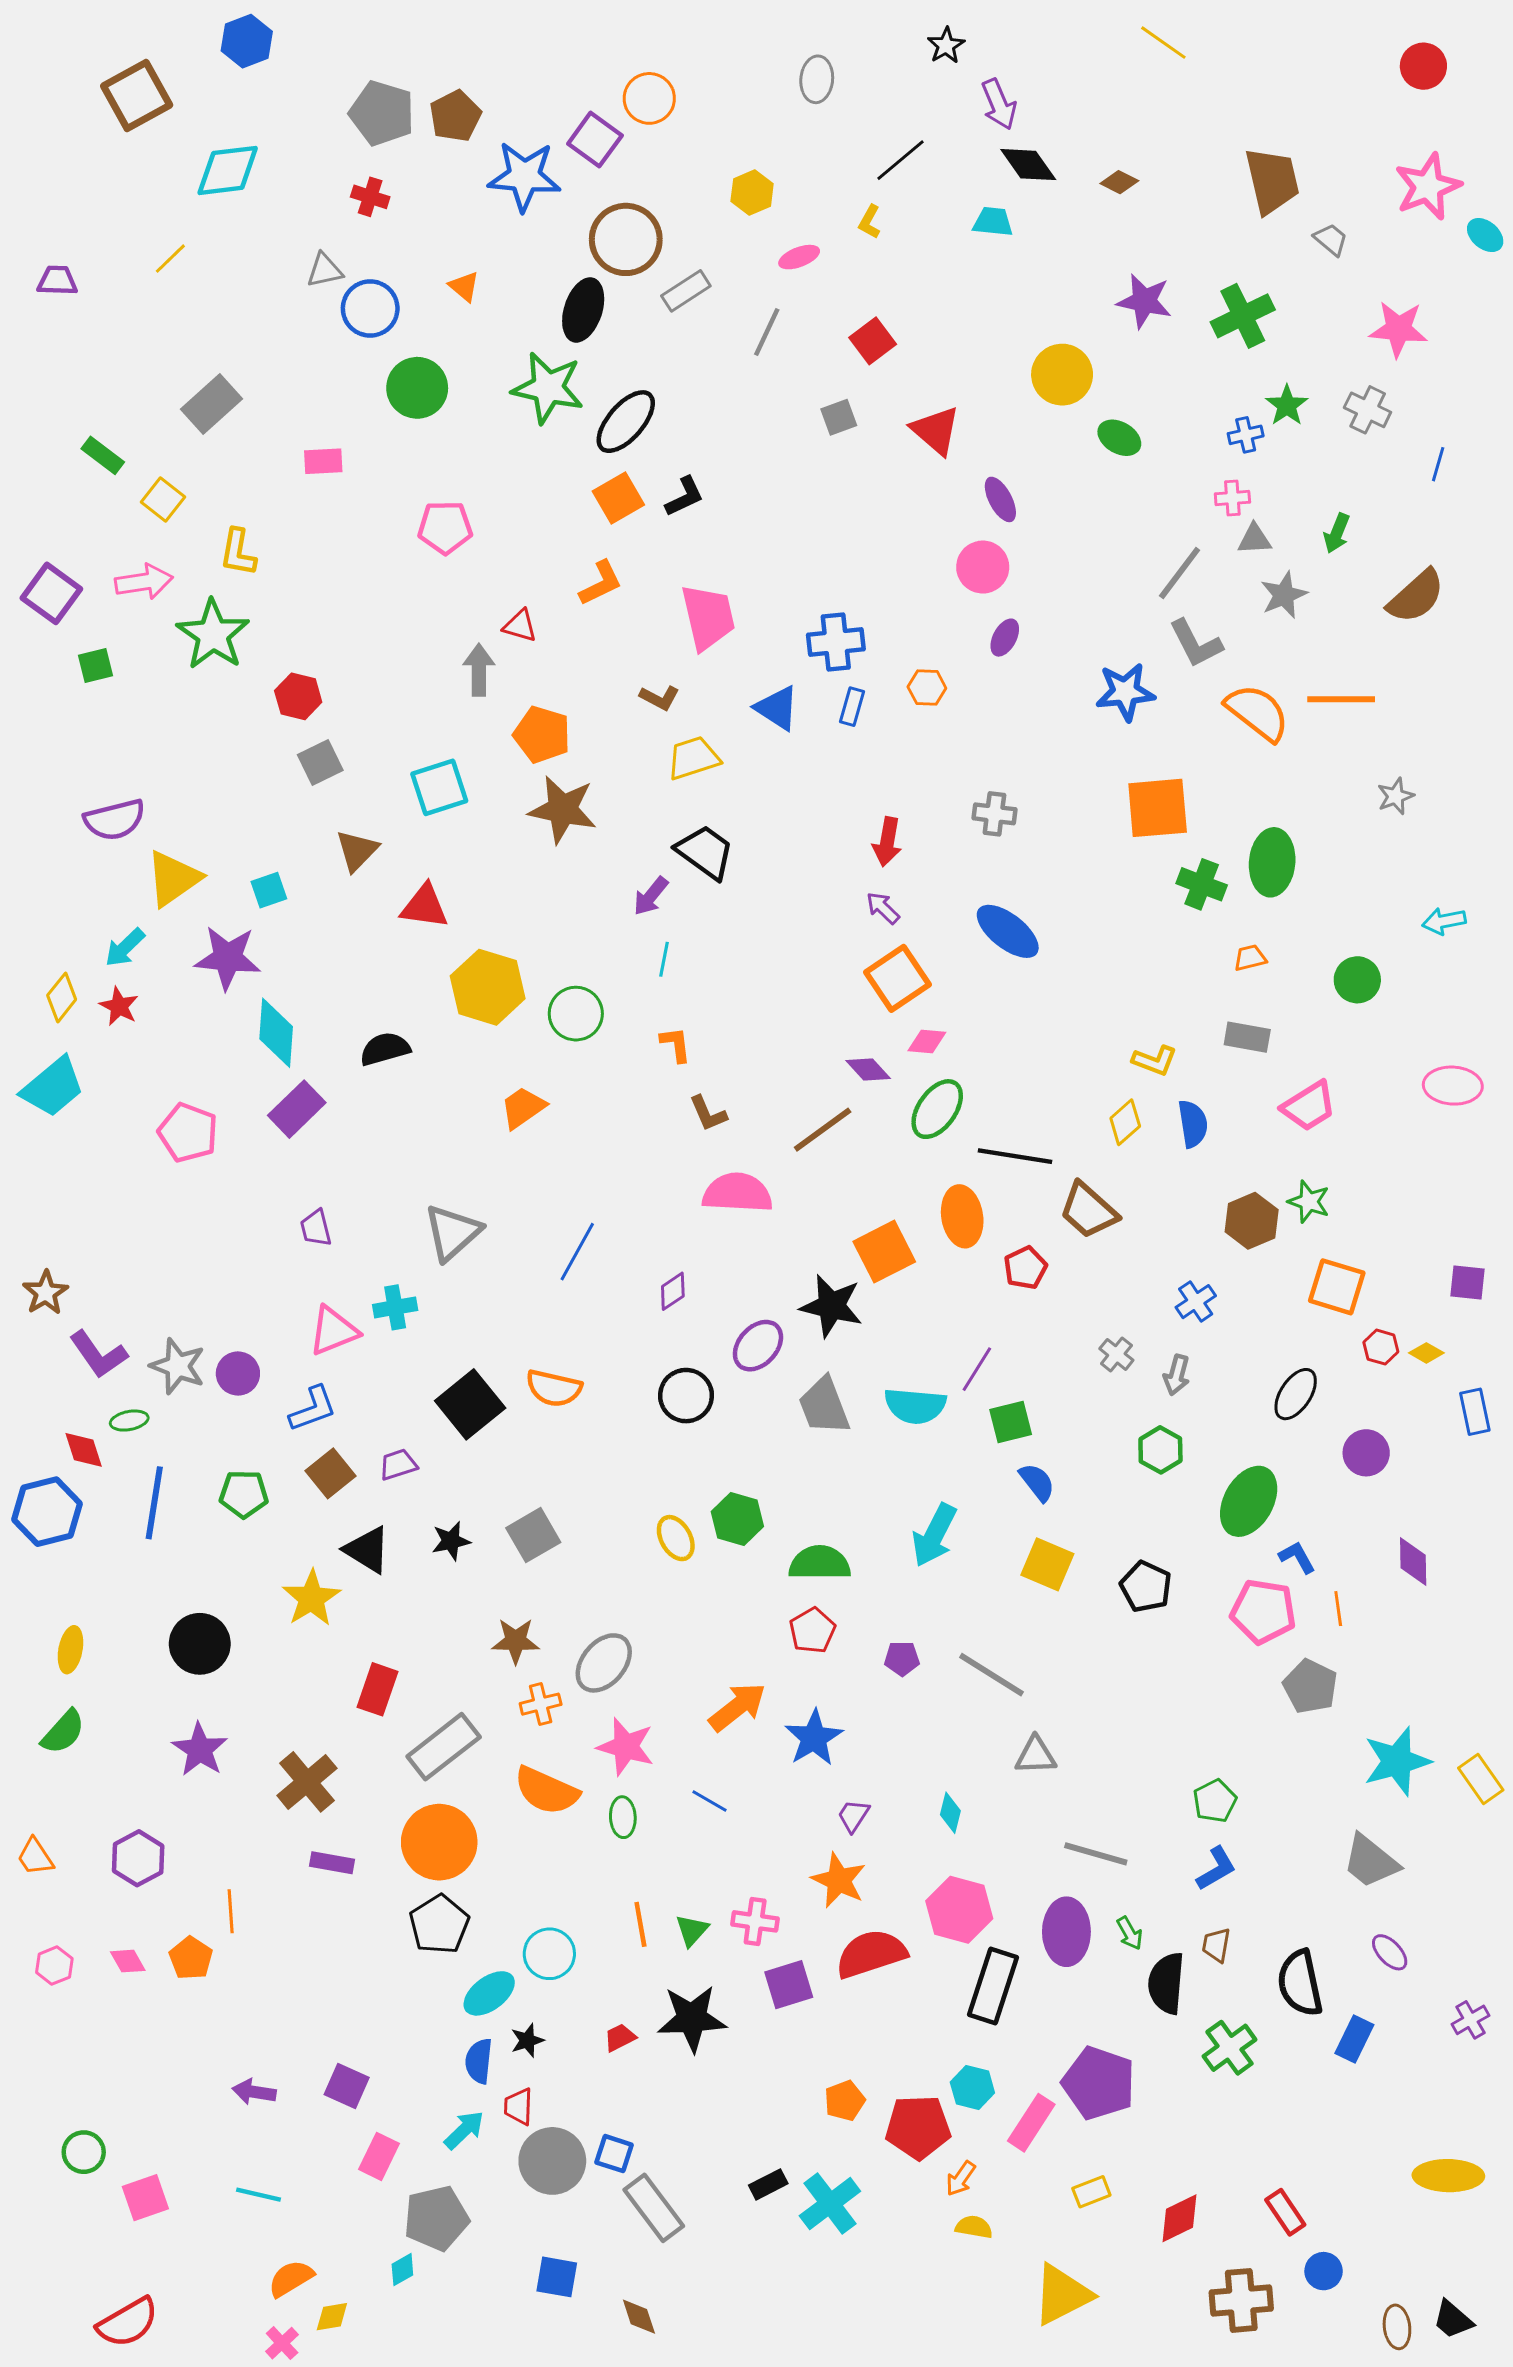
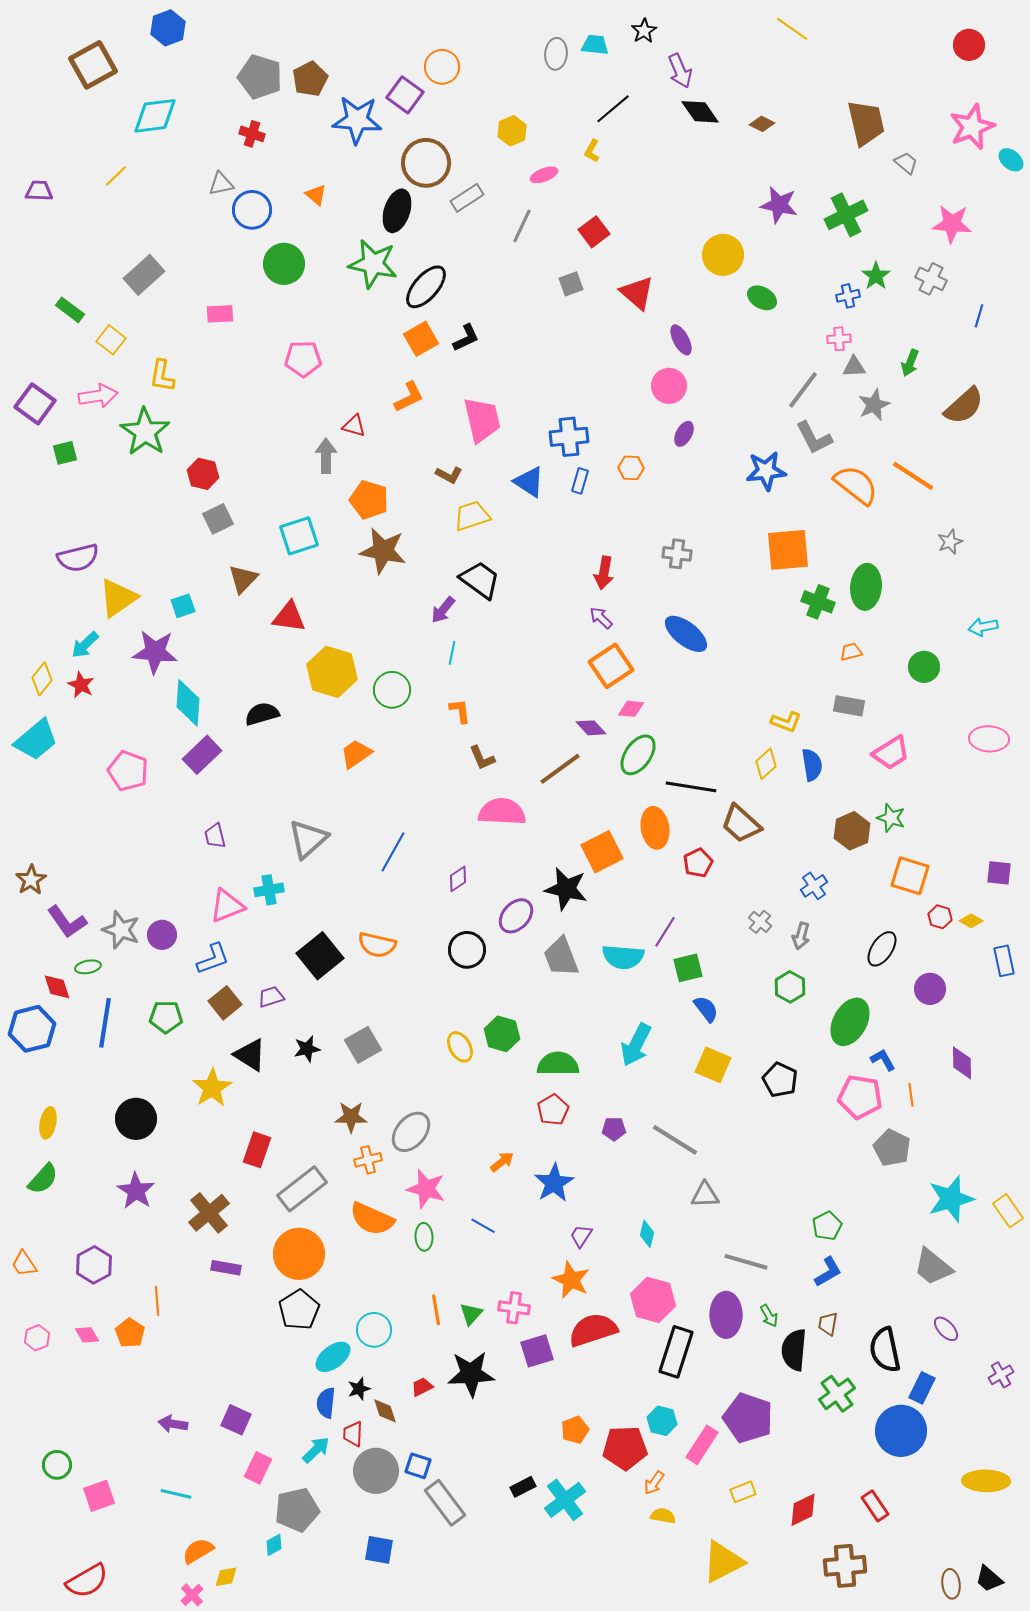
cyan trapezoid: (993, 222) -> (595, 45), moved
orange line: (1341, 699) -> (913, 476), turned 33
orange arrow: (737, 1707) -> (502, 1162), size x0.6
blue circle: (1324, 2271) -> (901, 1431), moved, size x2.0
brown diamond: (639, 2317) -> (385, 1411), moved

